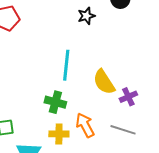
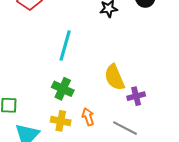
cyan line: (66, 65) -> (65, 46), moved
orange arrow: (85, 125) -> (88, 117), size x0.7

